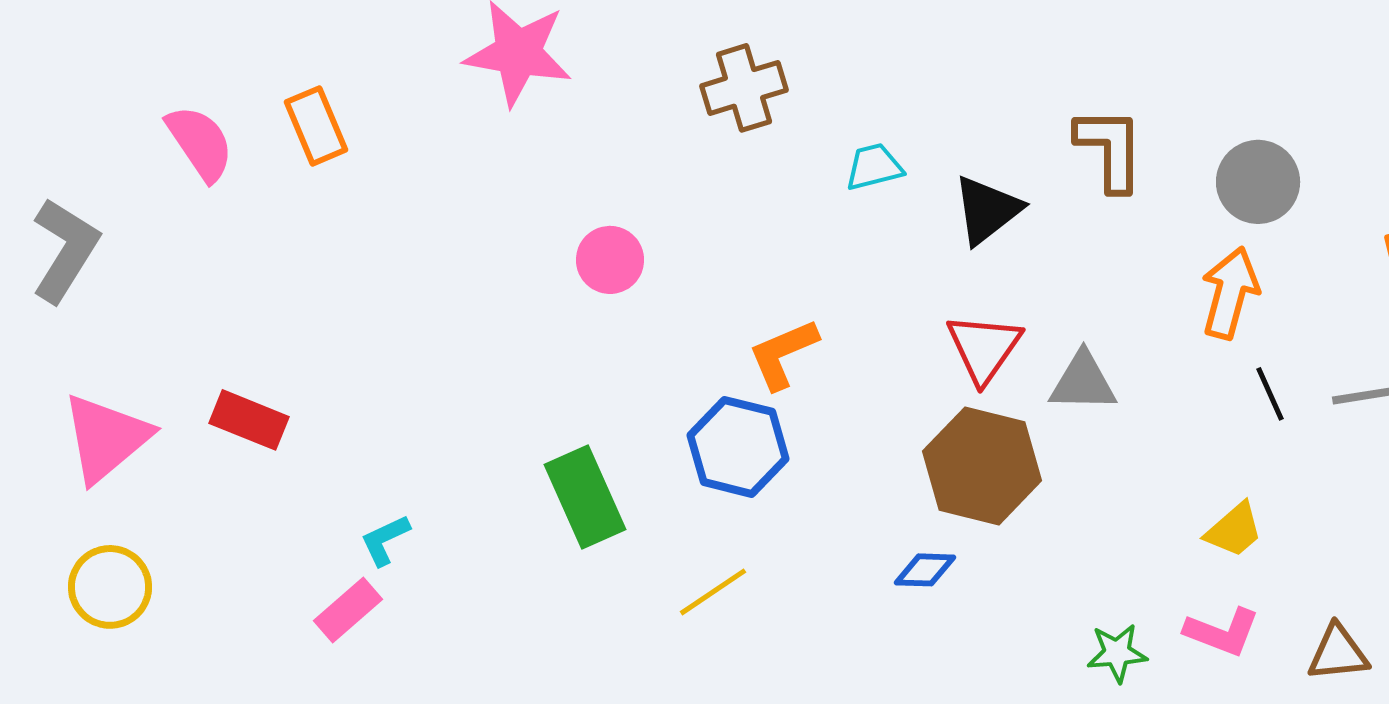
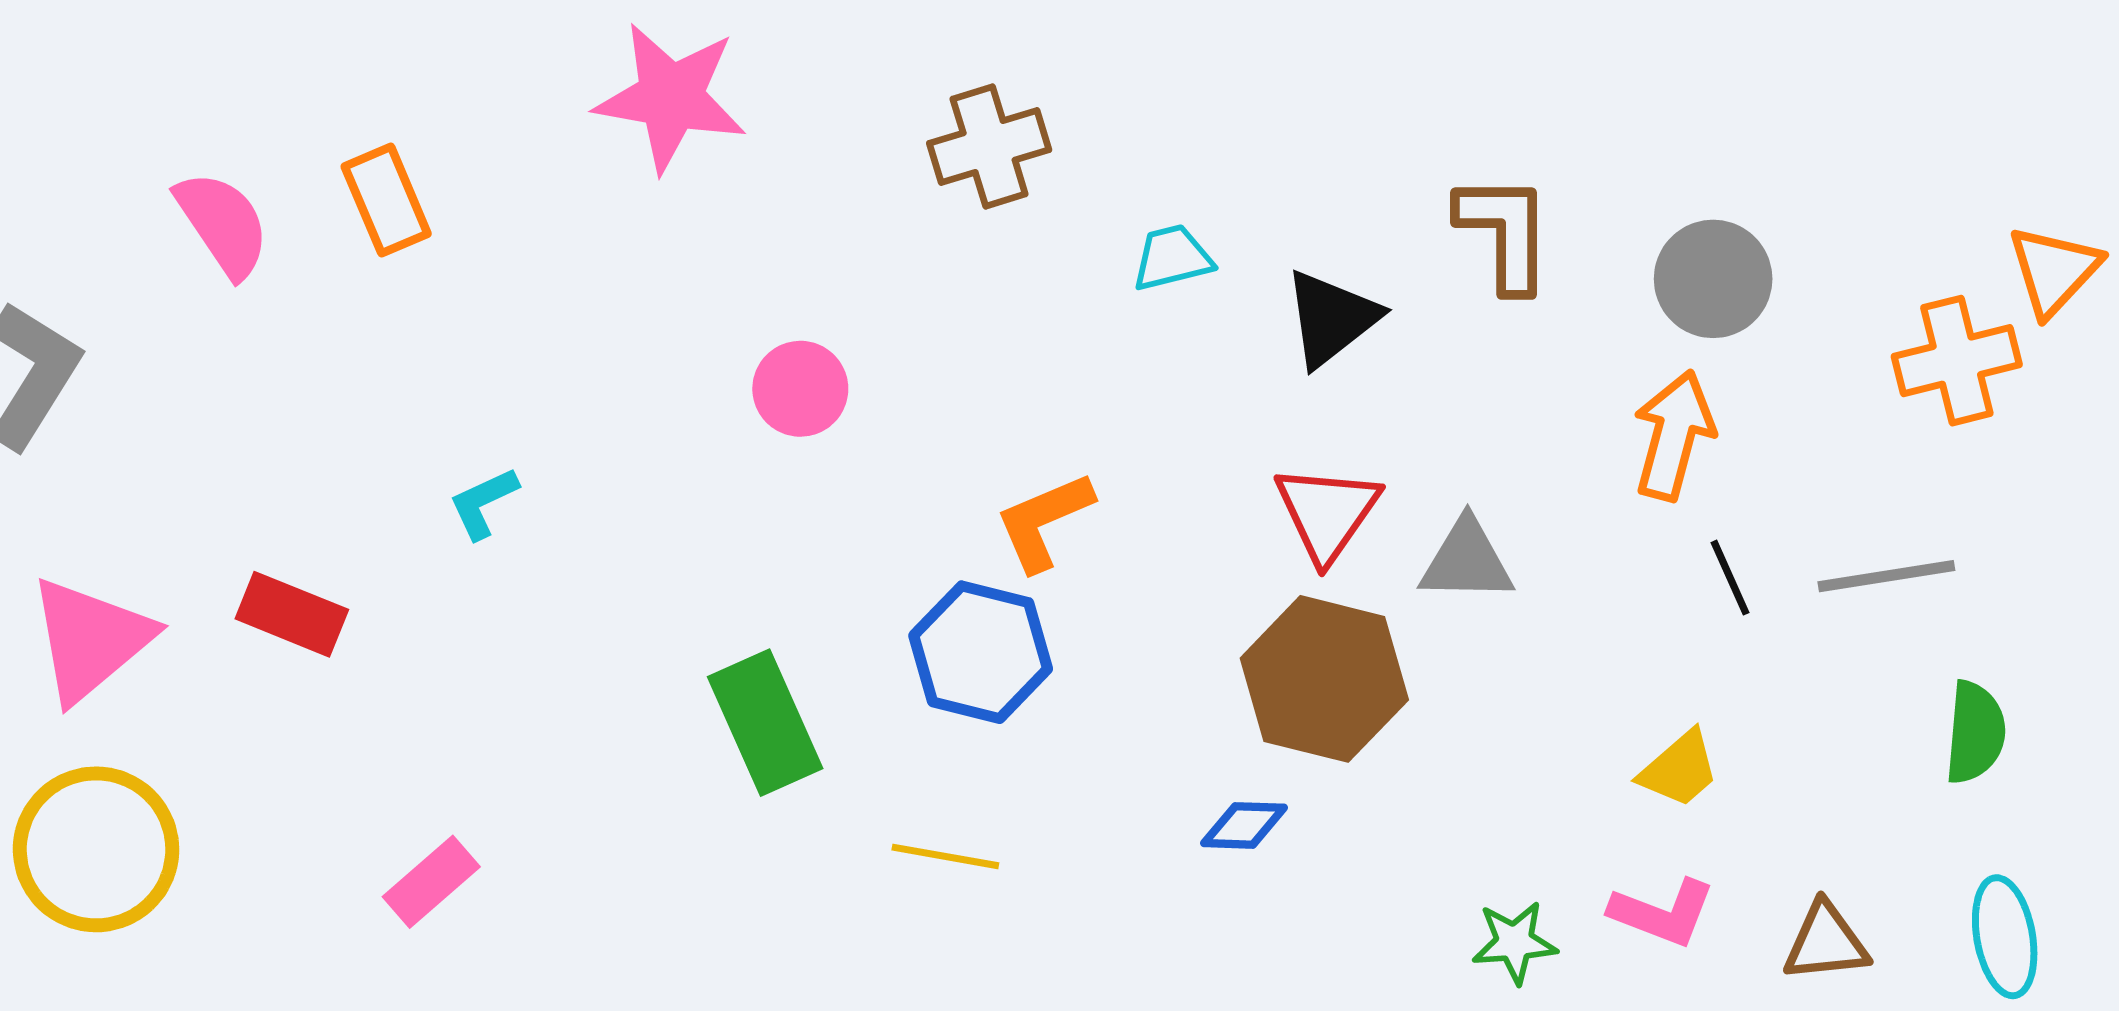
cyan L-shape: (385, 540) -> (483, 503), moved
yellow circle: (110, 587) -> (96, 849), size x1.4
yellow line: (713, 592) -> (945, 856), turned 44

